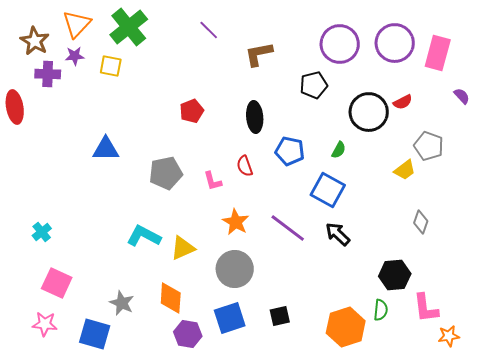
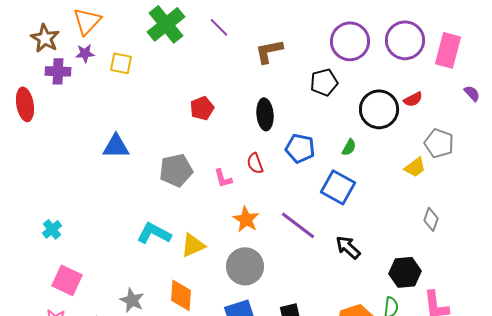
green cross: (129, 27) -> (166, 24), moved
black arrow: (338, 234) -> (348, 247), moved

